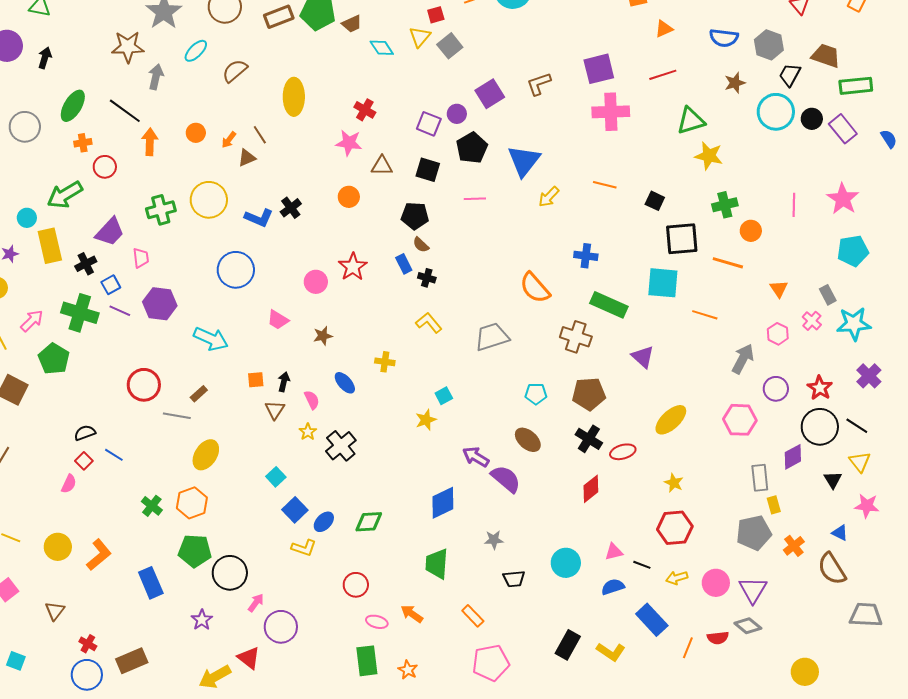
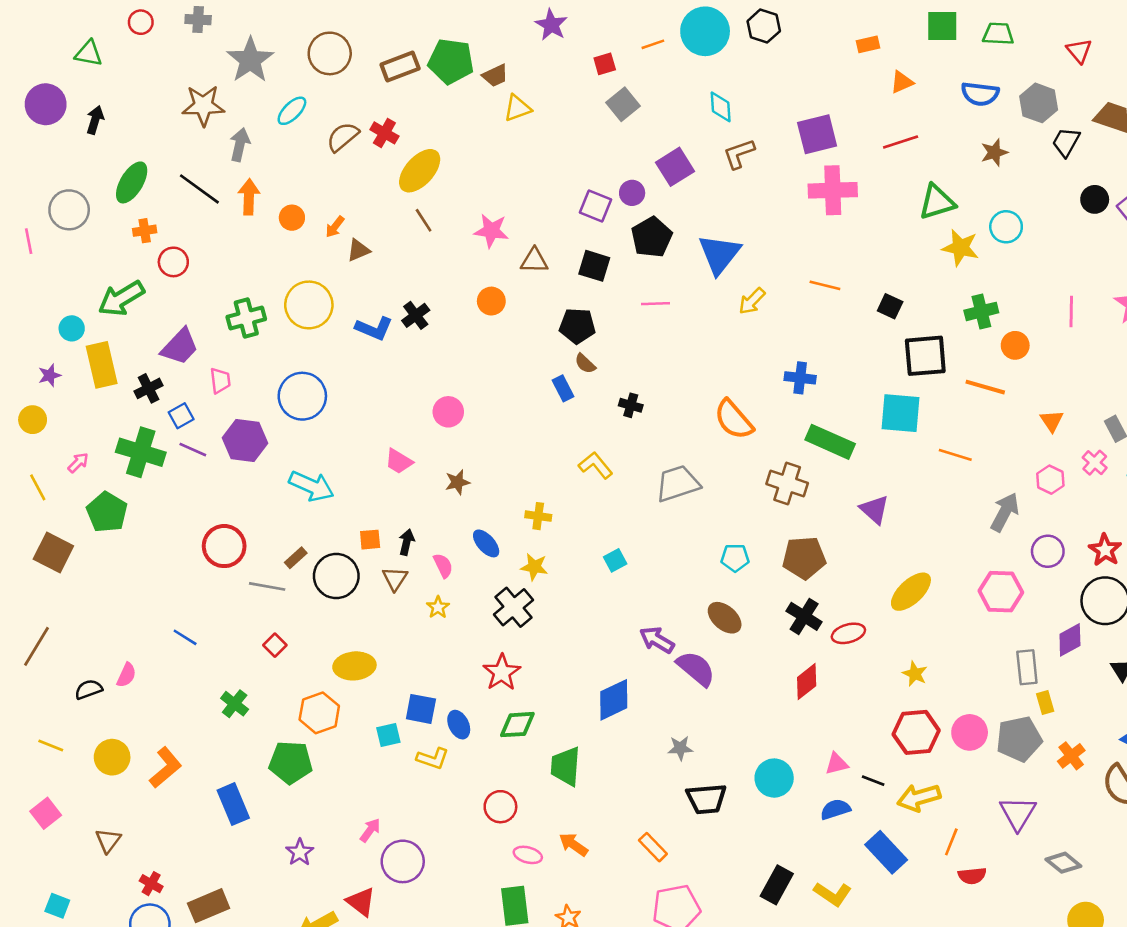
yellow triangle: (420, 37) -> (517, 108), moved, turned 30
cyan diamond: (382, 48) -> (721, 107), moved, turned 30
yellow ellipse: (294, 97) -> (420, 171), turned 42
red cross: (365, 110) -> (384, 133), moved
cyan circle: (776, 112) -> (1006, 227), moved, size x0.7
brown line: (260, 135) -> (424, 220), moved
orange arrow: (150, 142) -> (249, 197), moved
red star: (353, 267) -> (502, 672), moved
blue circle: (236, 270) -> (302, 396), moved
black cross: (427, 278) -> (631, 405), moved
pink arrow: (32, 321) -> (78, 463), size x0.7
yellow star: (426, 420) -> (534, 567), moved, turned 30
black semicircle: (85, 433) -> (89, 689), moved
black cross: (341, 446) -> (513, 607), moved
yellow ellipse: (206, 455) -> (354, 666), moved, turned 52
red square: (84, 461) -> (275, 645), moved
cyan square: (276, 477) -> (388, 735), moved, turned 30
orange hexagon: (192, 503) -> (319, 713), moved
blue square: (295, 510) -> (421, 709), turned -35
blue ellipse: (324, 522) -> (459, 725), turned -70
green trapezoid: (437, 564) -> (566, 766), moved
black circle: (230, 573) -> (336, 576), moved
yellow arrow: (677, 578) -> (919, 798), size x1.5
black trapezoid: (514, 579) -> (706, 799), size x1.4
pink circle: (716, 583) -> (970, 732), moved
gray diamond: (748, 626) -> (1063, 863), moved
orange line: (688, 648) -> (951, 842), moved

